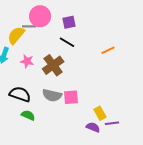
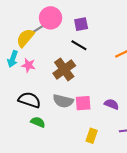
gray line: (29, 26) -> (39, 28), turned -32
pink star: (27, 61) -> (28, 65), moved
yellow rectangle: (100, 113) -> (92, 136), moved, turned 48
purple semicircle: (93, 127) -> (112, 104), moved

